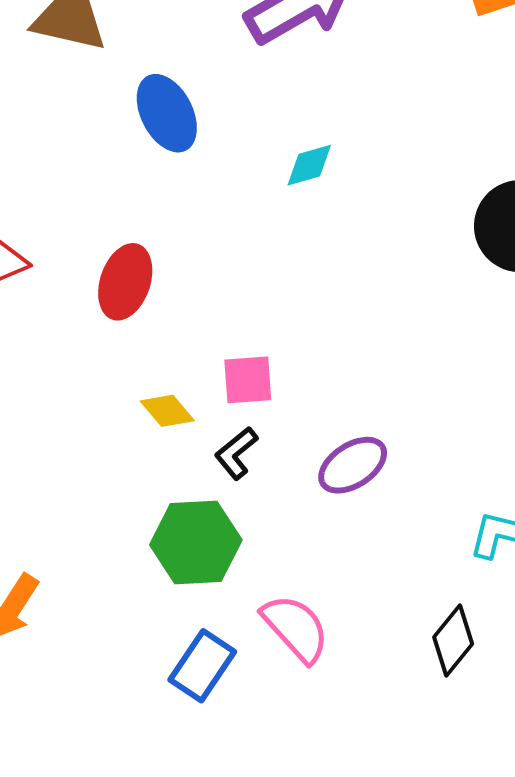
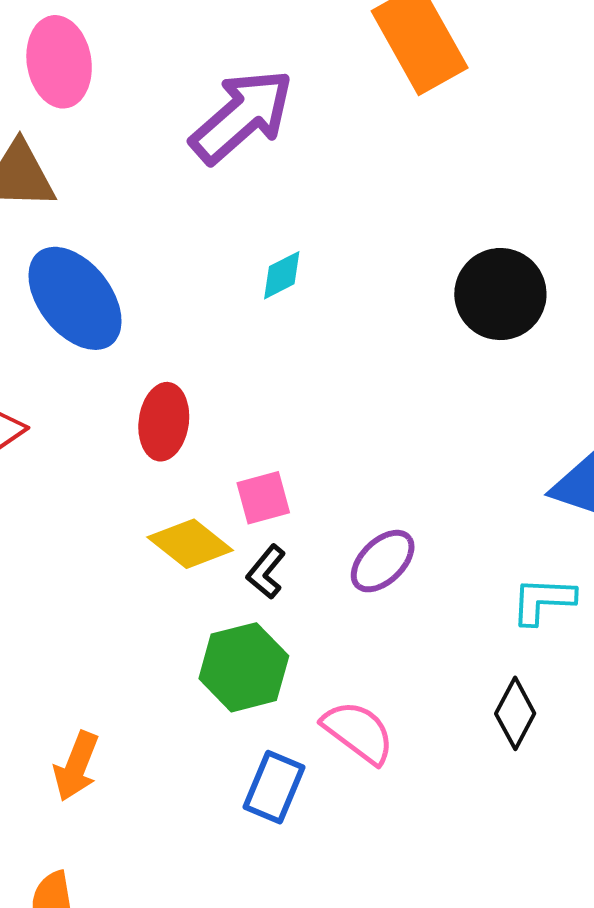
blue ellipse: (167, 113) -> (75, 298), moved, size x1.4
red ellipse: (125, 282) -> (164, 422), moved
yellow diamond: (167, 411) -> (190, 544), size x1.5

